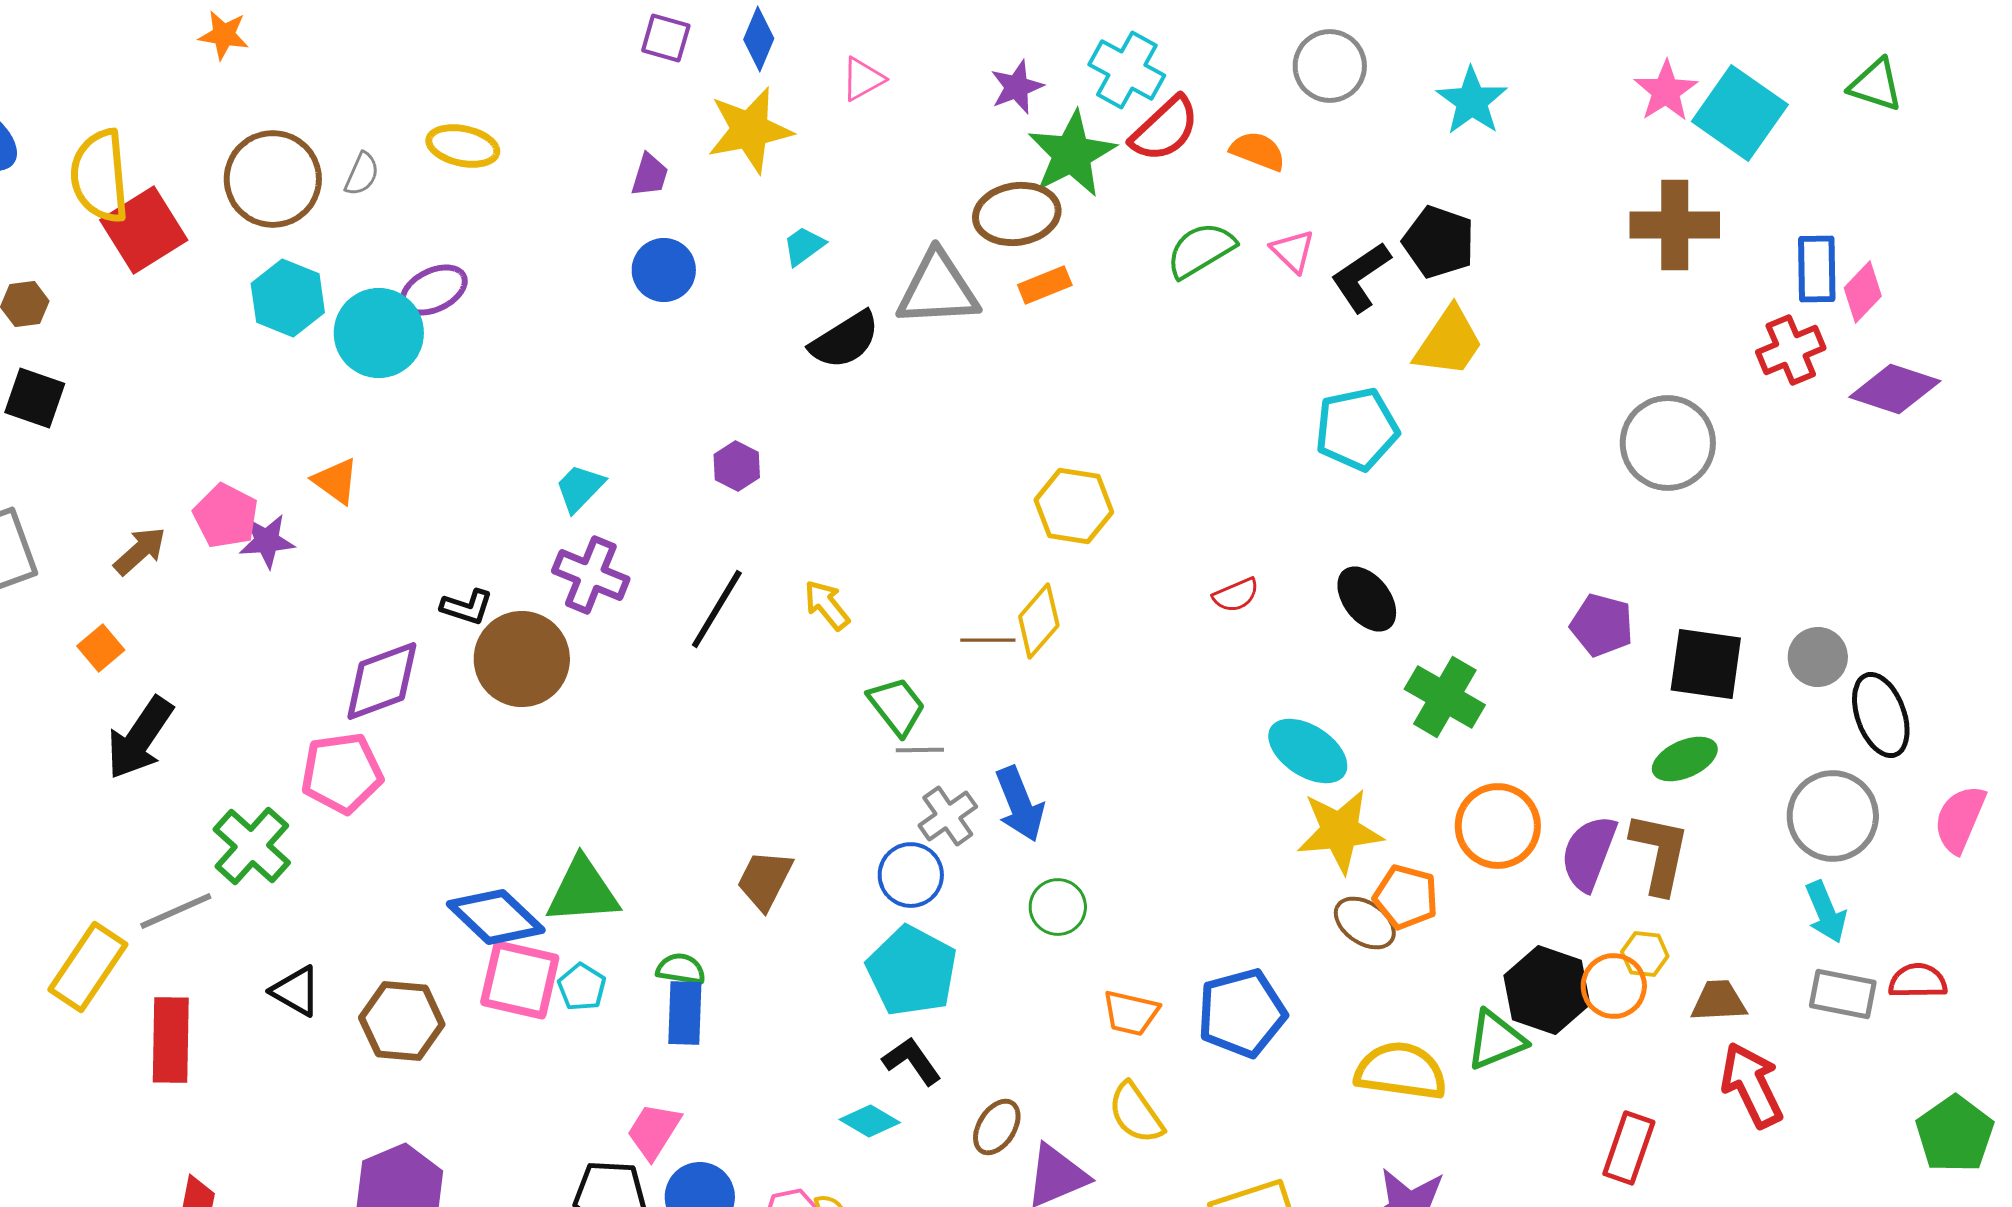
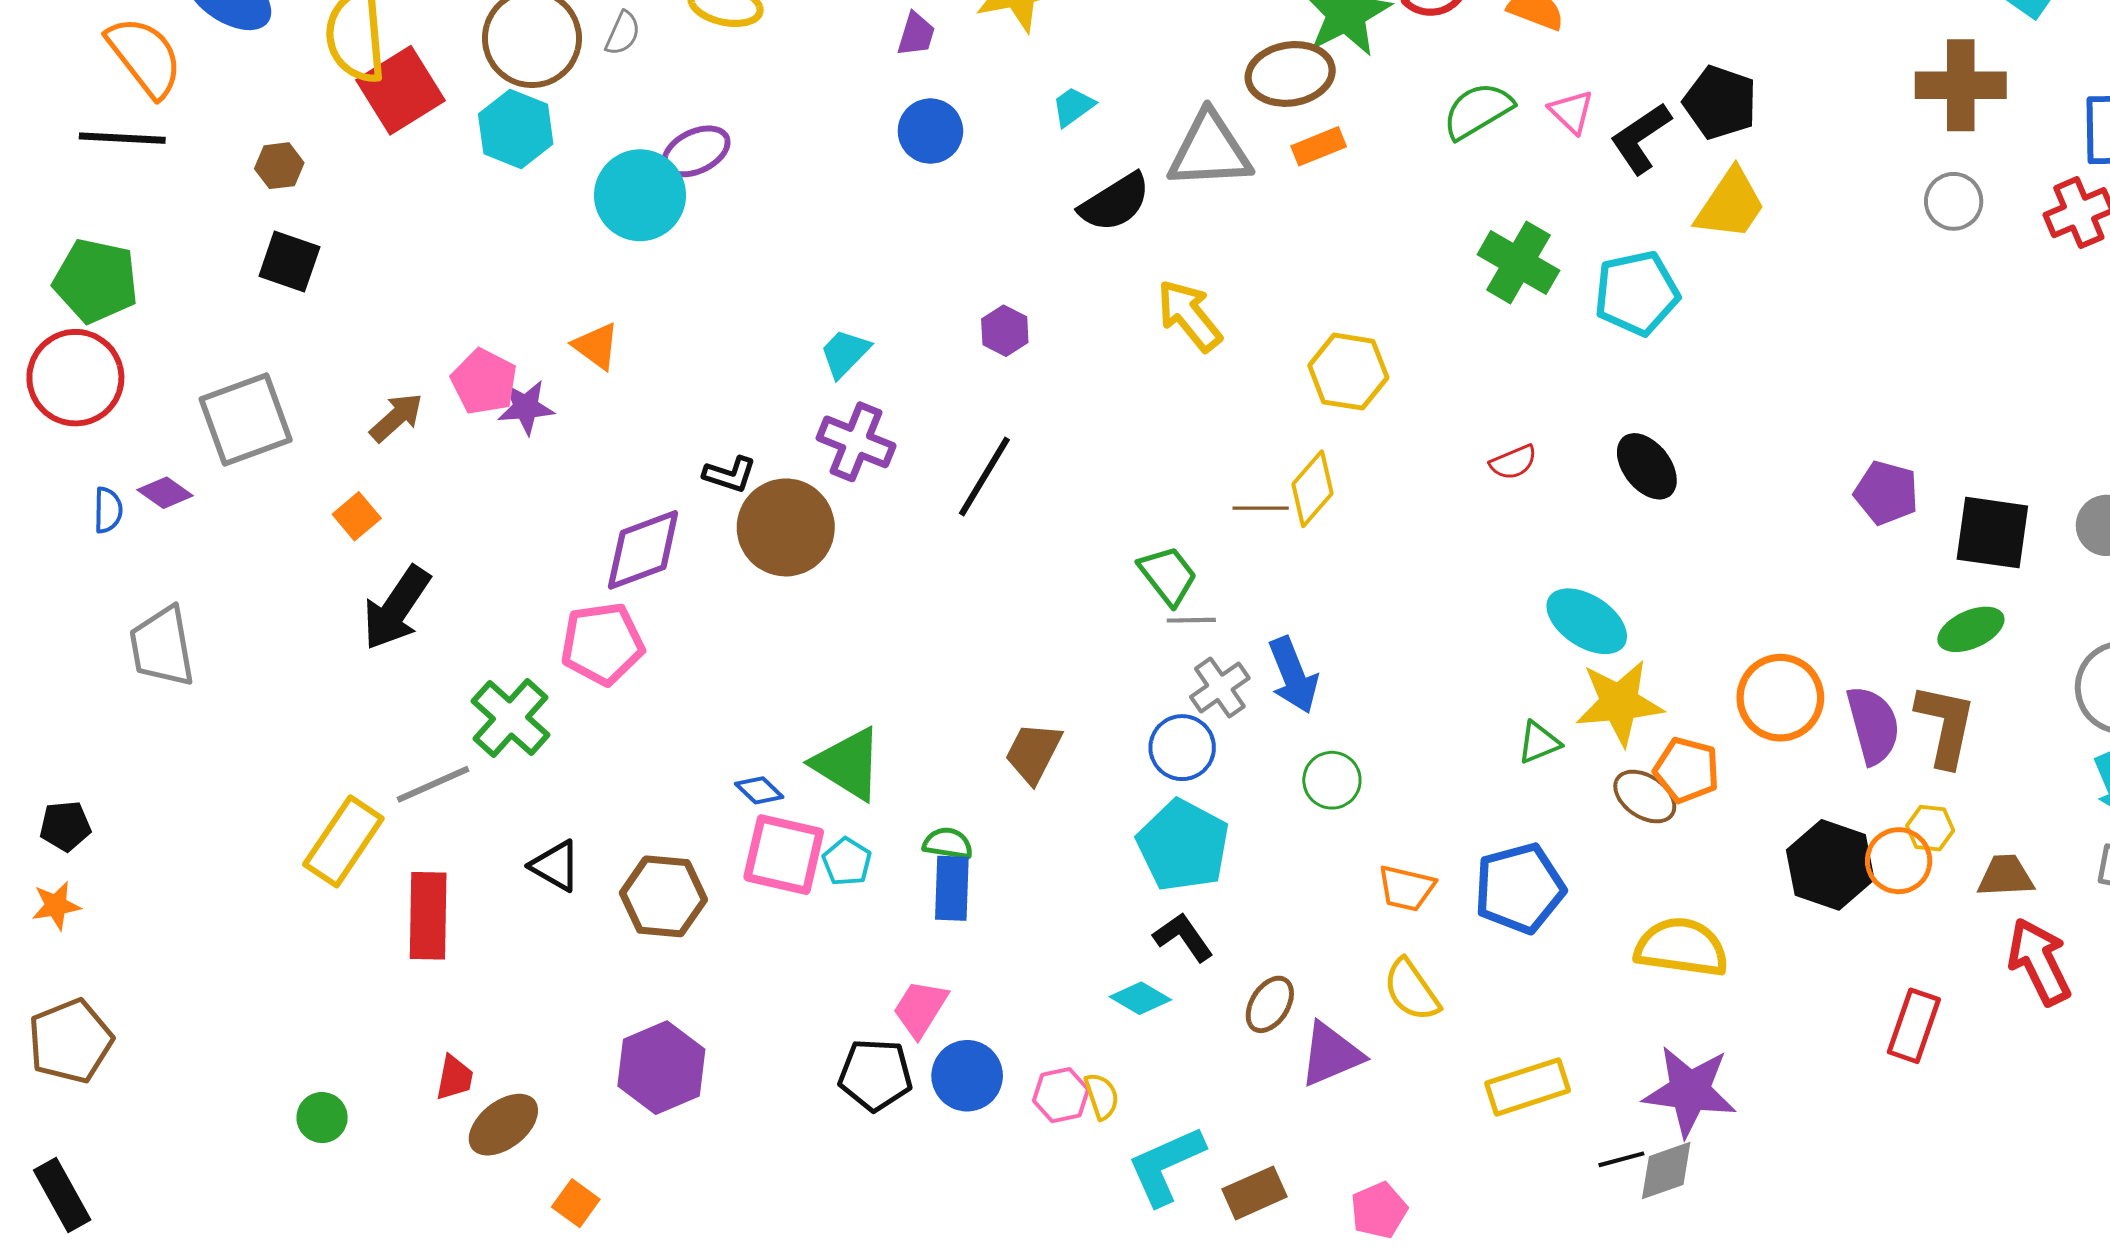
cyan hexagon: (288, 298) -> (516, 129), moved
gray circle: (1668, 443) -> (1954, 201), moved, size x0.6
yellow arrow: (827, 605) -> (1189, 315), moved, size x1.4
green cross: (1445, 697) -> (1518, 262), moved
purple semicircle: (1589, 853) -> (1873, 725), turned 144
green triangle: (583, 891) -> (848, 764), turned 36
blue diamond: (496, 917) -> (759, 790), size x0.5
green triangle: (1496, 1040) -> (1539, 742), moved, size x0.7

